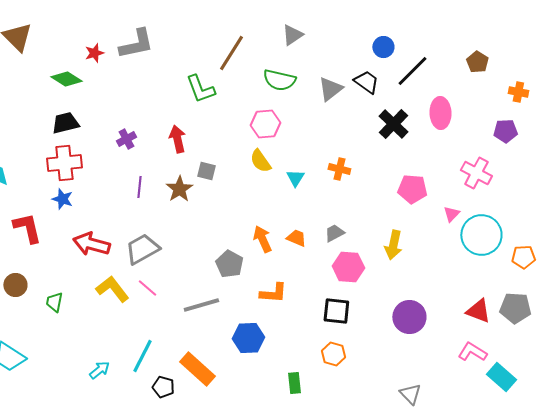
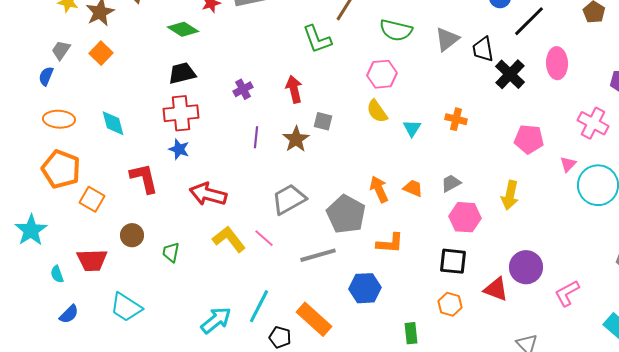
black trapezoid: (366, 82) -> (483, 49), moved, turned -136
gray trapezoid: (142, 249) -> (289, 199), moved
gray pentagon: (229, 264) -> (346, 214), size x1.4
red triangle: (478, 311) -> (496, 289), moved
pink L-shape: (472, 352) -> (567, 293), moved, turned -60
cyan arrow: (99, 370) -> (216, 320), size x1.5

